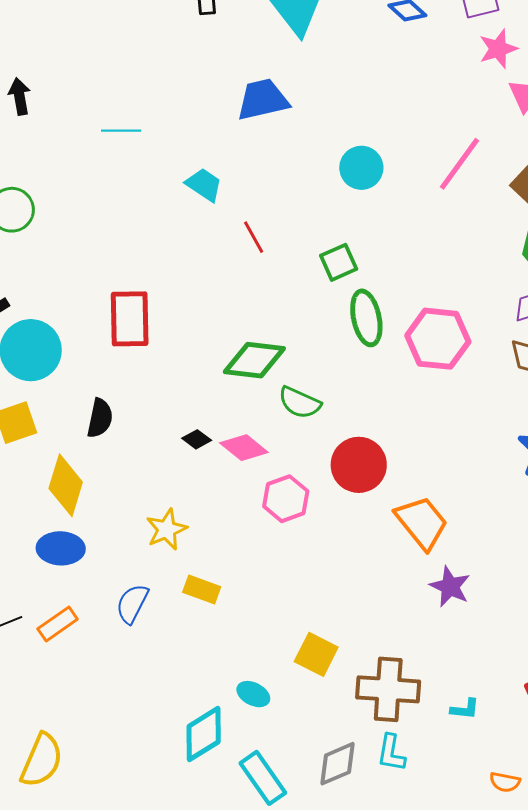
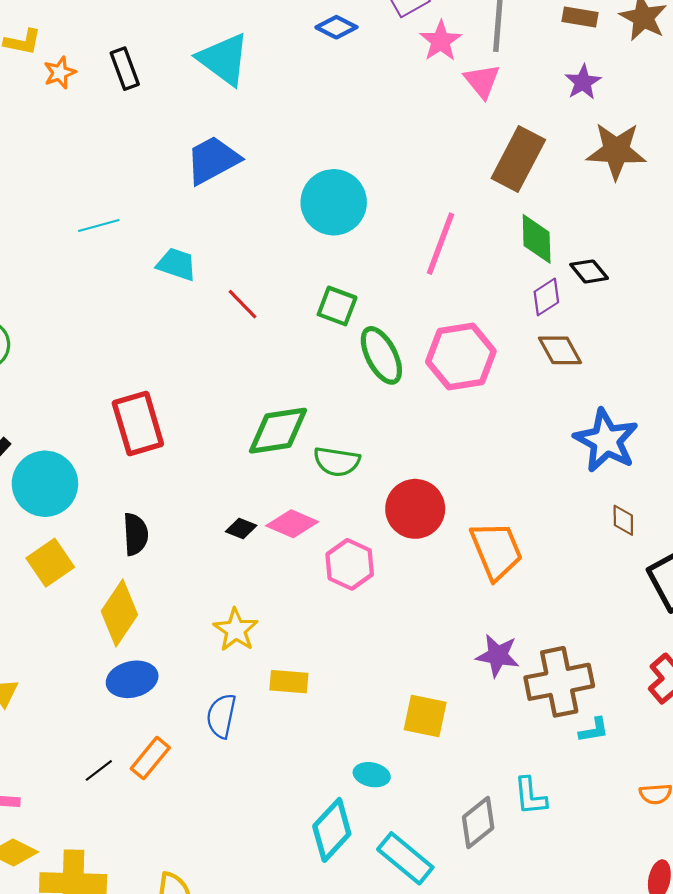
cyan line: (121, 131) -> (99, 226), moved
pink line: (460, 164) -> (441, 244), moved
cyan circle: (361, 168) -> (334, 202), size x1.4
green square: (339, 262) -> (337, 306), turned -30
yellow diamond: (66, 485) -> (119, 613), turned 32
orange trapezoid: (422, 523) -> (496, 550), turned 32
purple star: (450, 587) -> (498, 655), moved
brown cross: (388, 689) -> (559, 682), moved

